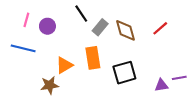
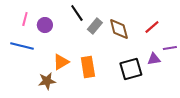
orange rectangle: (93, 58) -> (88, 67), moved
black square: (124, 73) -> (131, 69), moved
purple line: (179, 78) -> (170, 48), moved
purple triangle: (161, 85) -> (154, 59), moved

